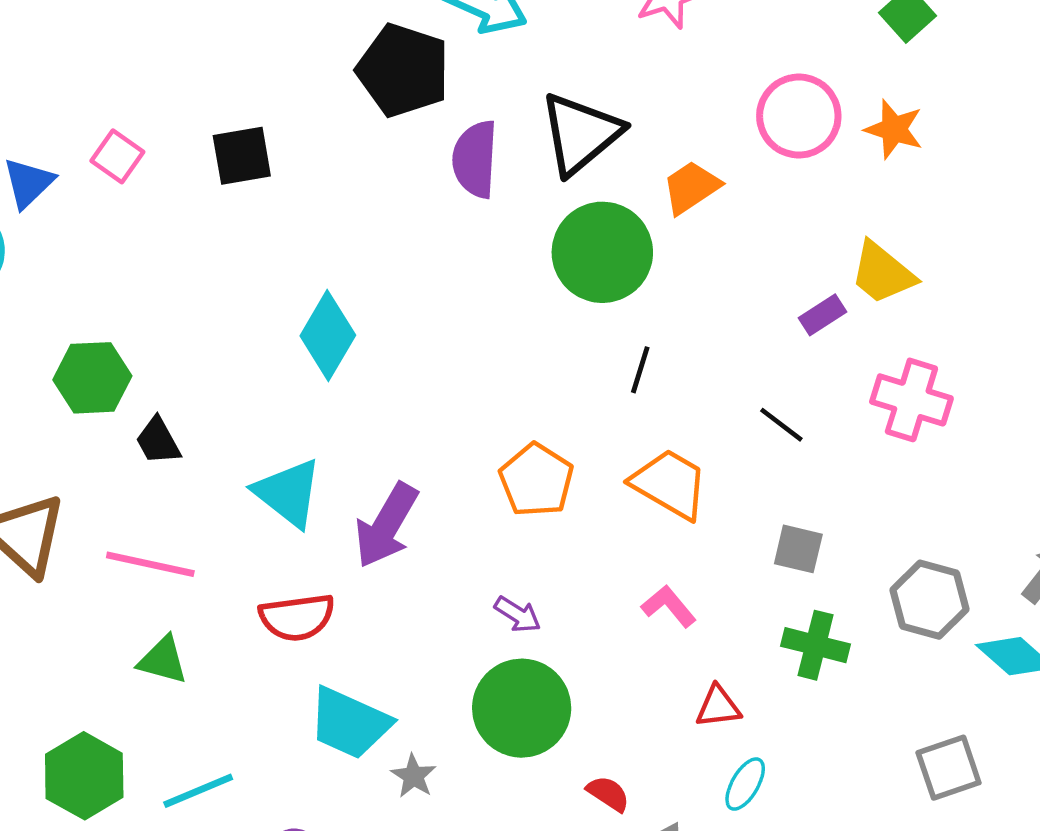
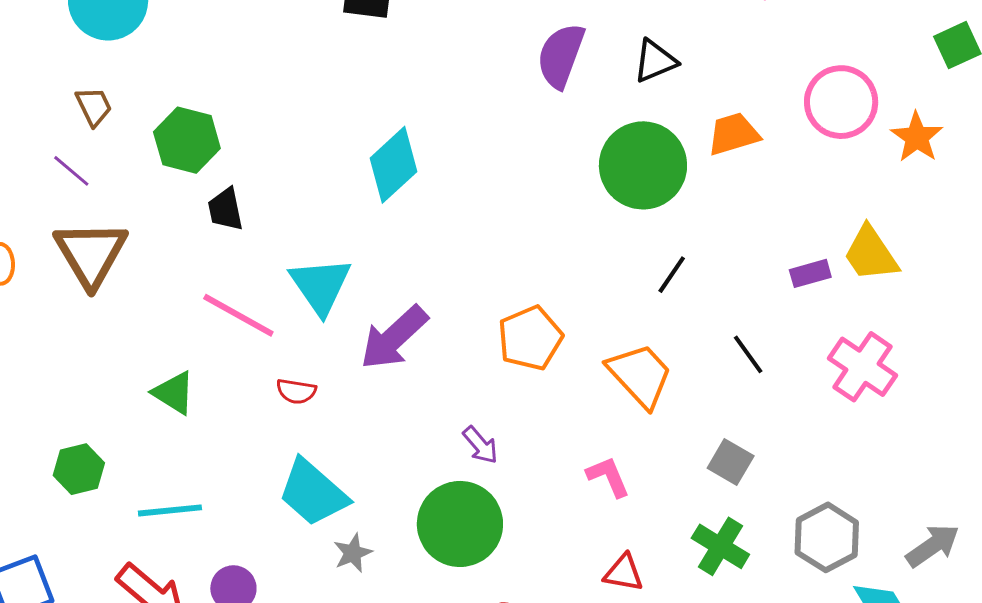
black triangle: (580, 134) -> (655, 61), size x0.6
black line: (640, 370) -> (672, 275), moved
pink line: (150, 564) -> (238, 315), moved
red semicircle: (297, 617) -> (296, 391), size x0.6
green hexagon: (84, 776) -> (79, 469), size x0.7

